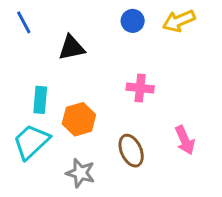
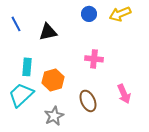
blue line: (24, 22) -> (16, 24), moved
gray star: (80, 173) -> (54, 116), turned 30

